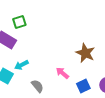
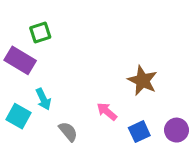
cyan arrow: (21, 65) -> (43, 99), turned -88

